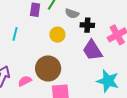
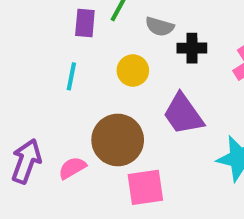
cyan line: (15, 34) -> (71, 76), moved
purple trapezoid: (92, 50) -> (183, 114), moved

